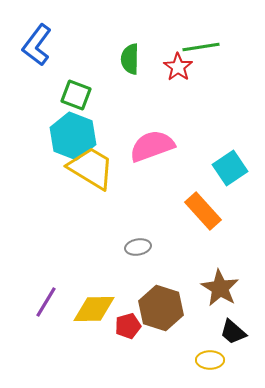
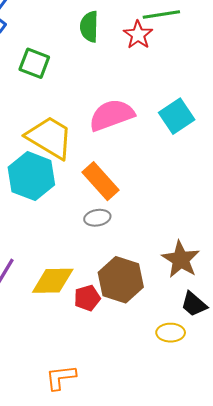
cyan hexagon: (73, 136) -> (31, 176), moved
cyan square: (230, 168) -> (177, 116), moved
orange rectangle: (203, 211) -> (100, 181), moved

